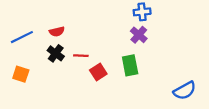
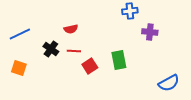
red semicircle: (57, 32) -> (71, 29), moved
purple cross: (139, 35) -> (150, 32), moved, turned -35

